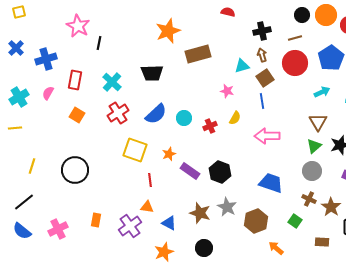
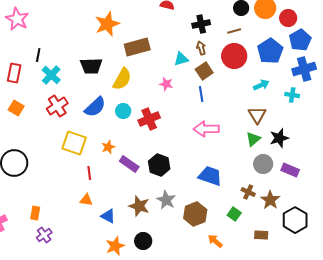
black line: (99, 43) -> (38, 55), moved
yellow semicircle: (235, 118) -> (122, 79), moved, size x1.6
red cross: (210, 126) -> (149, 119), size x1.5
gray circle: (312, 171) -> (263, 164), moved
purple cross: (130, 226) -> (44, 235), moved, size x0.7
orange star: (164, 252) -> (115, 246), moved

